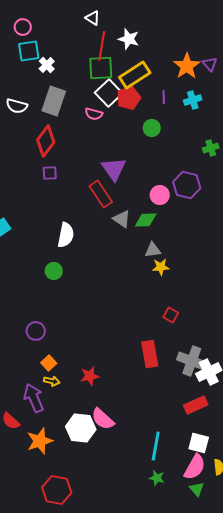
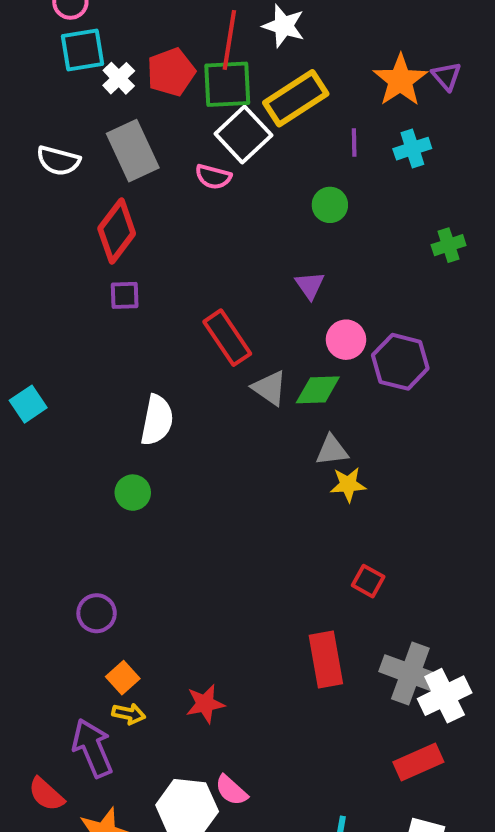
red pentagon: (129, 98) -> (171, 72), moved
gray rectangle: (54, 101) -> (133, 151), turned -44
purple triangle: (114, 169) -> (310, 285), moved, size x0.6
purple hexagon: (187, 185) -> (400, 362), moved
pink semicircle: (103, 419) -> (231, 790), size x0.7

